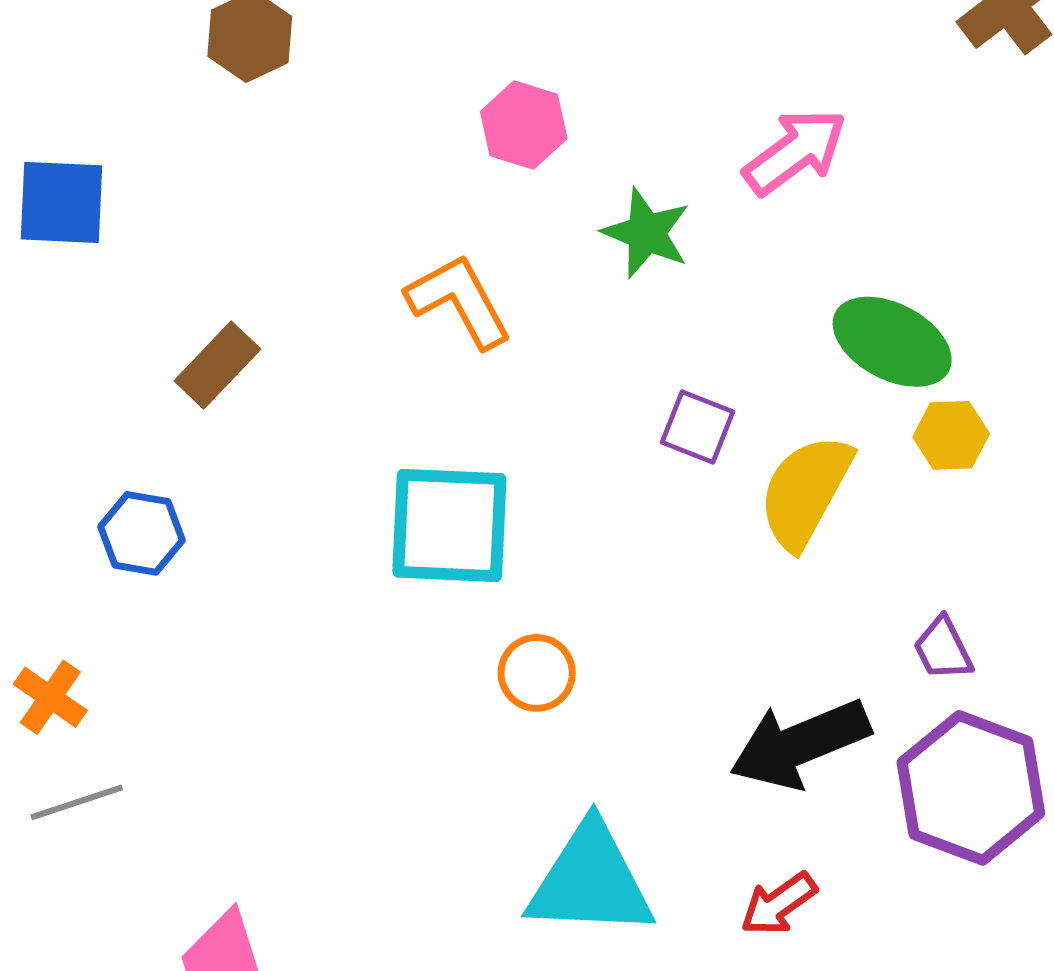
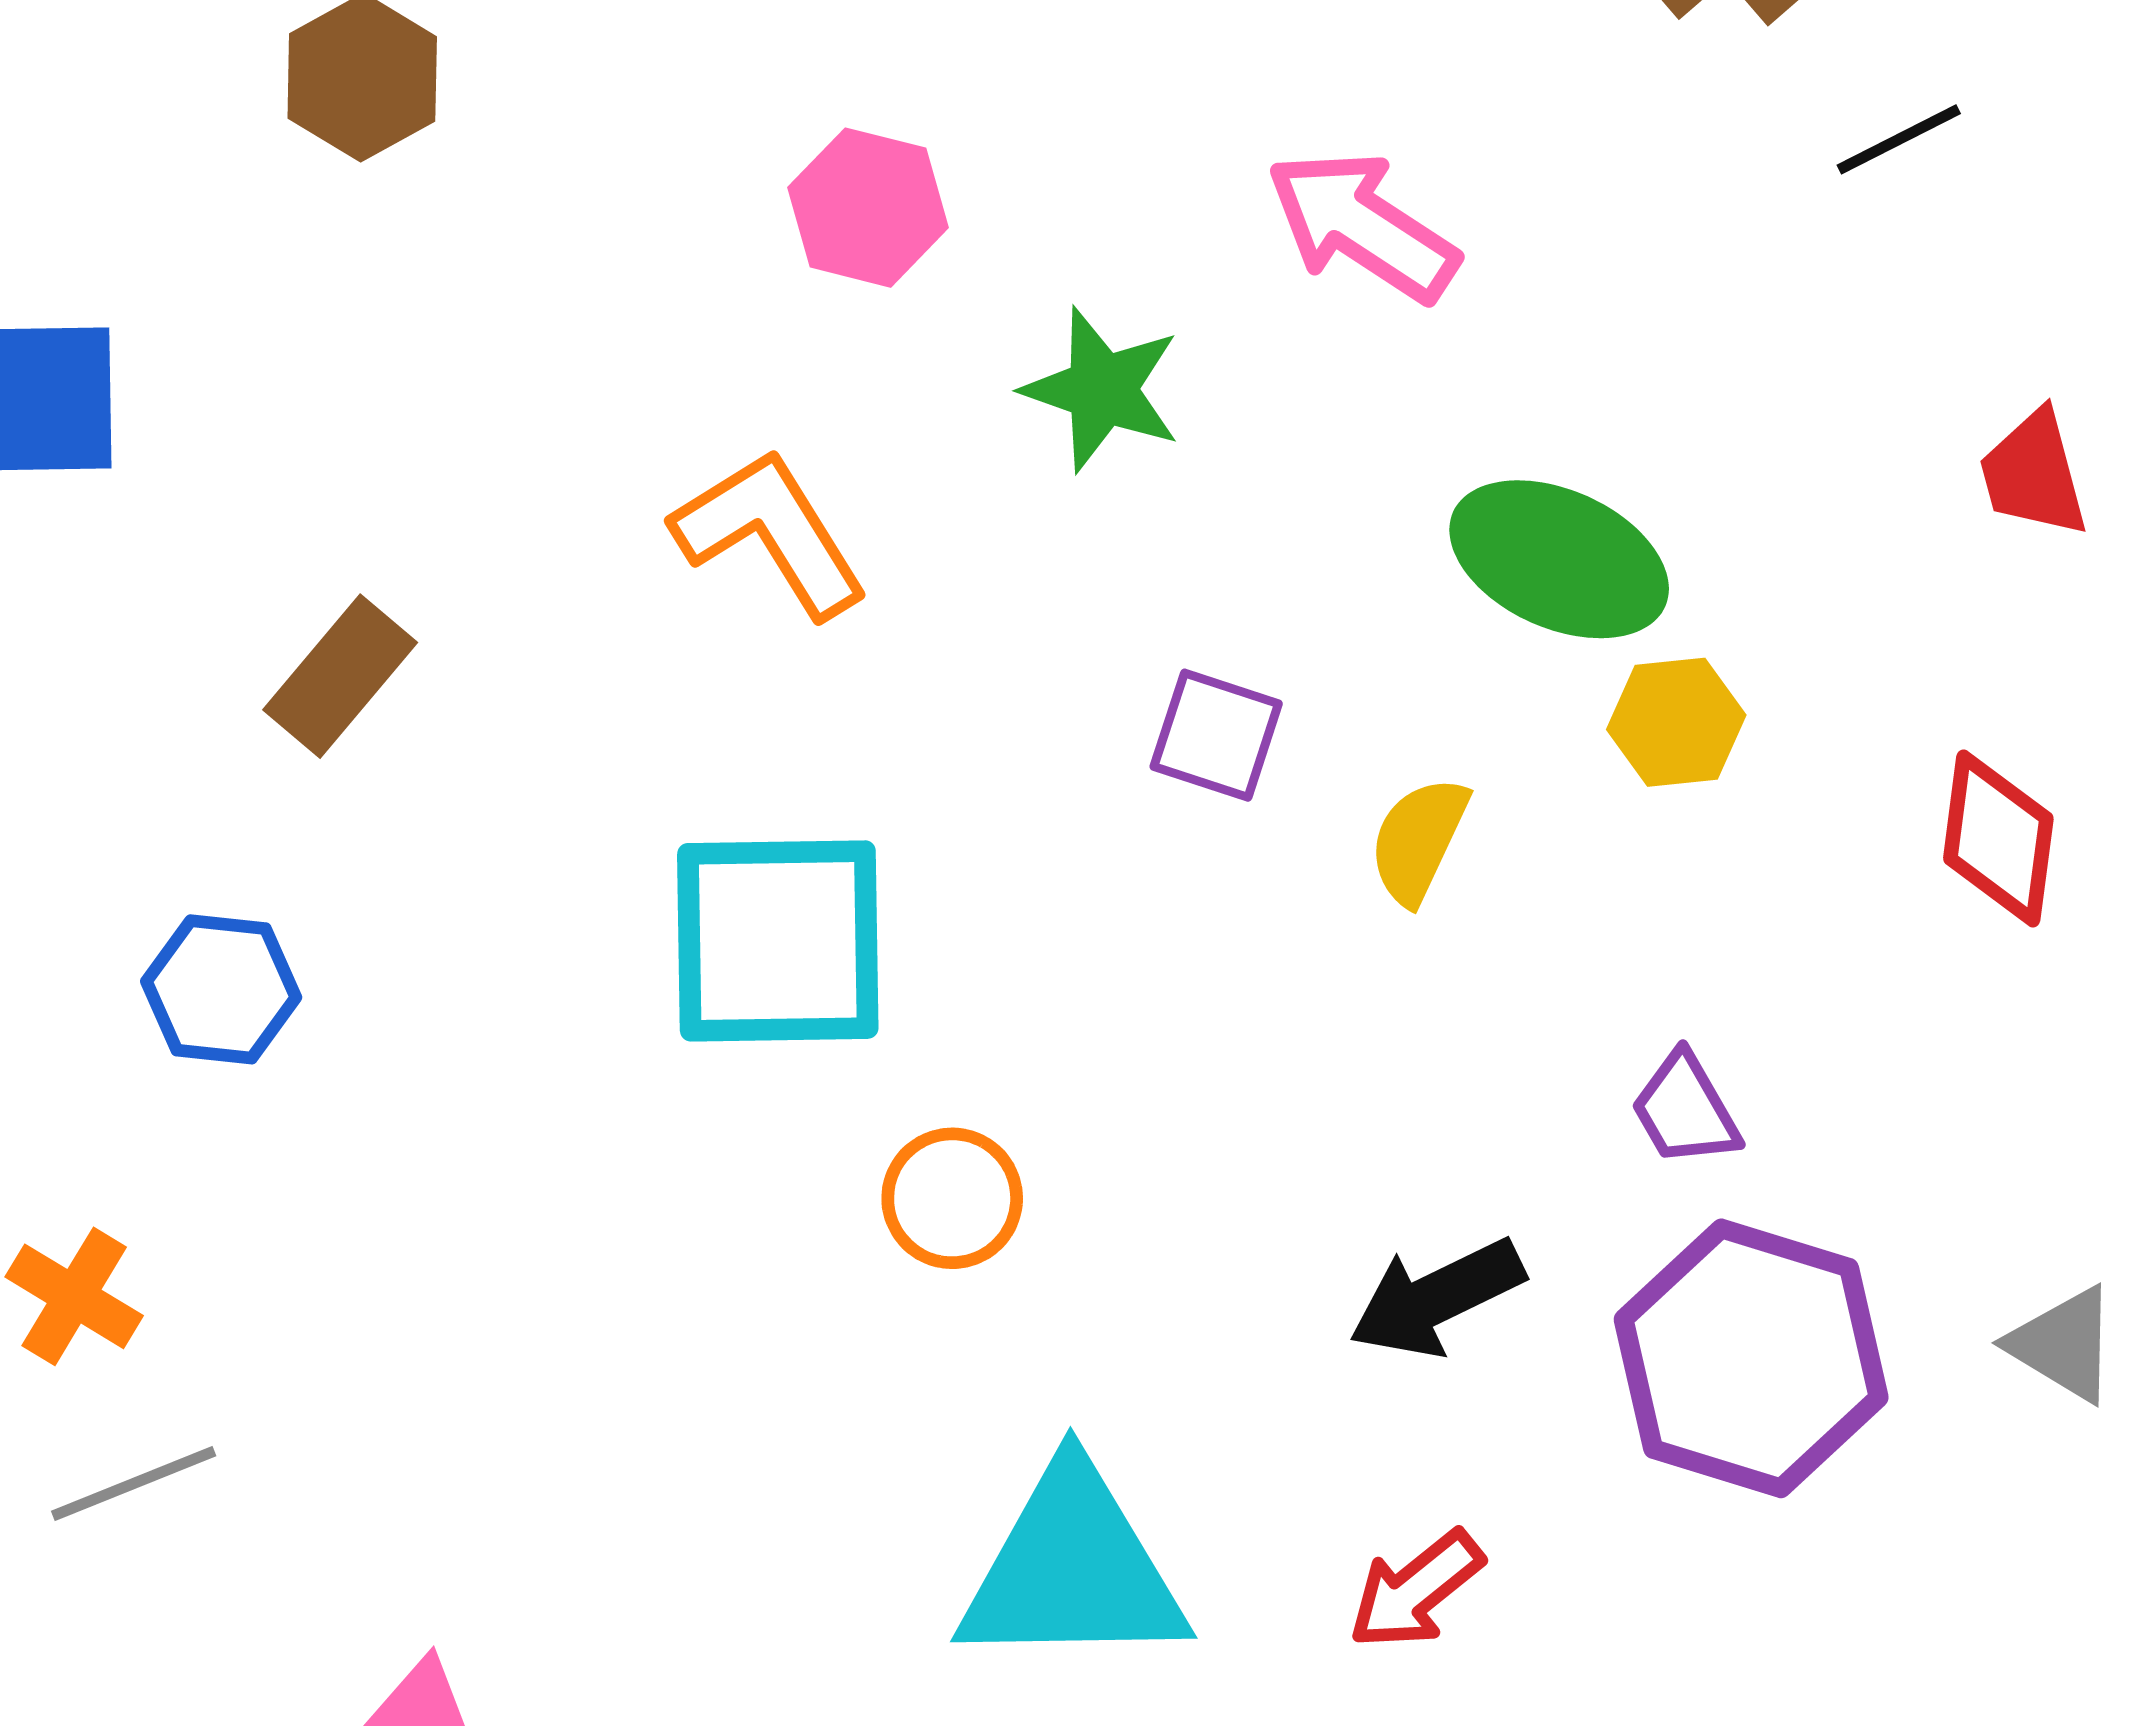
pink arrow: (795, 152) -> (1362, 226), turned -107
yellow semicircle: (805, 492) -> (1419, 840), size x0.6
black arrow: (800, 744) -> (1437, 1298), size x0.7

